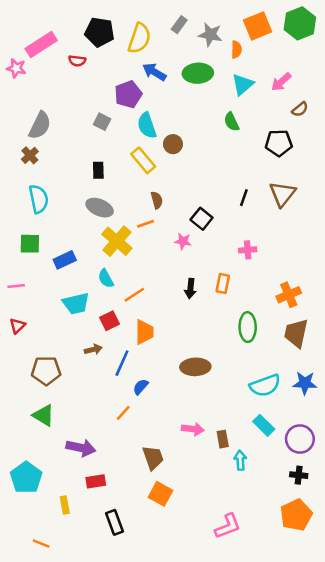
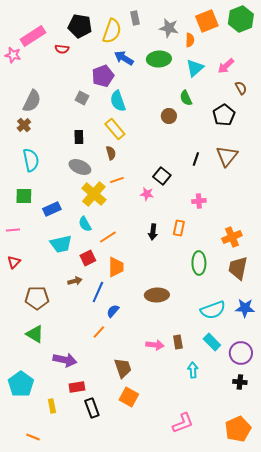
gray rectangle: (179, 25) -> (135, 18), moved, turned -48
brown semicircle: (300, 109) -> (241, 88), turned -80
black pentagon: (279, 143) -> (224, 115), turned -30
brown circle: (173, 144) -> (169, 116), moved
brown semicircle: (157, 200) -> (111, 153), moved
brown rectangle: (223, 439) -> (178, 342), moved
orange pentagon: (296, 515) -> (238, 429), moved
black rectangle: (114, 522) -> (92, 408), moved

